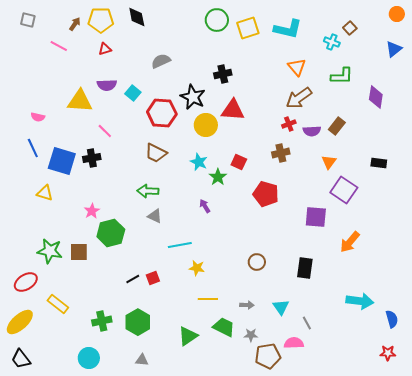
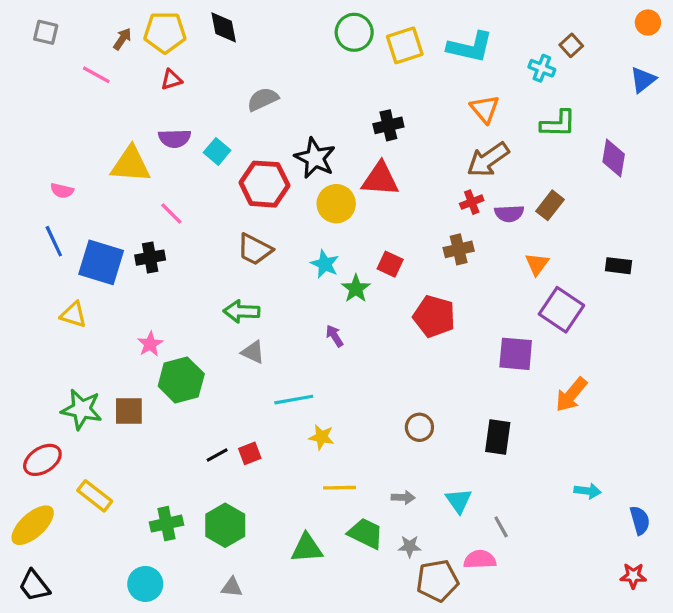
black cross: (223, 74) -> (388, 125), moved
cyan arrow: (360, 301) -> (588, 491), size x0.6
green triangle: (188, 336) -> (307, 548), turned 30

